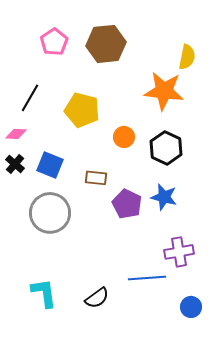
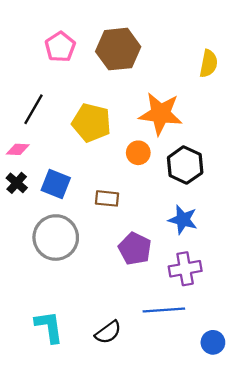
orange star: (164, 91) -> (161, 114), moved
purple pentagon: (127, 204) -> (135, 249), moved
purple cross: (179, 252) -> (185, 269), moved

